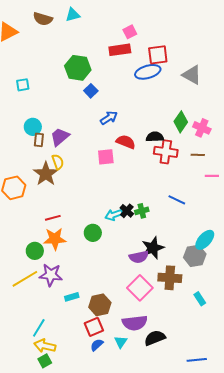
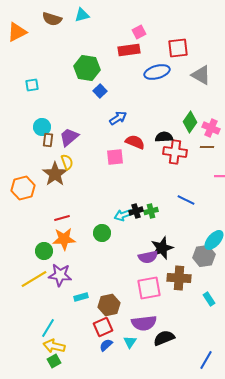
red square: (158, 55) -> (178, 48), moved
brown line: (198, 155) -> (207, 147), moved
black cross: (127, 211) -> (136, 211), turned 32
pink square: (140, 288) -> (149, 288), turned 35
blue line: (197, 360) -> (206, 360), turned -54

